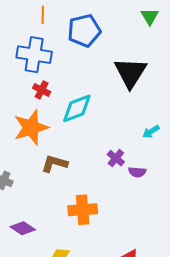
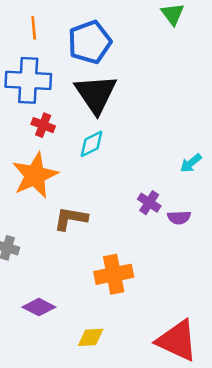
black triangle: (130, 73) -> (96, 94), moved
cyan diamond: (77, 108) -> (91, 144), size x0.7

